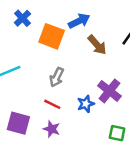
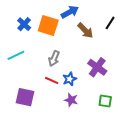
blue cross: (22, 18) -> (24, 24), moved
blue star: (86, 104) -> (70, 79), moved
purple star: (52, 129) -> (71, 100), moved

